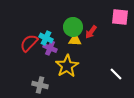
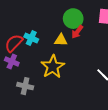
green circle: (73, 27) -> (73, 19), moved
purple cross: (50, 48) -> (12, 62), moved

